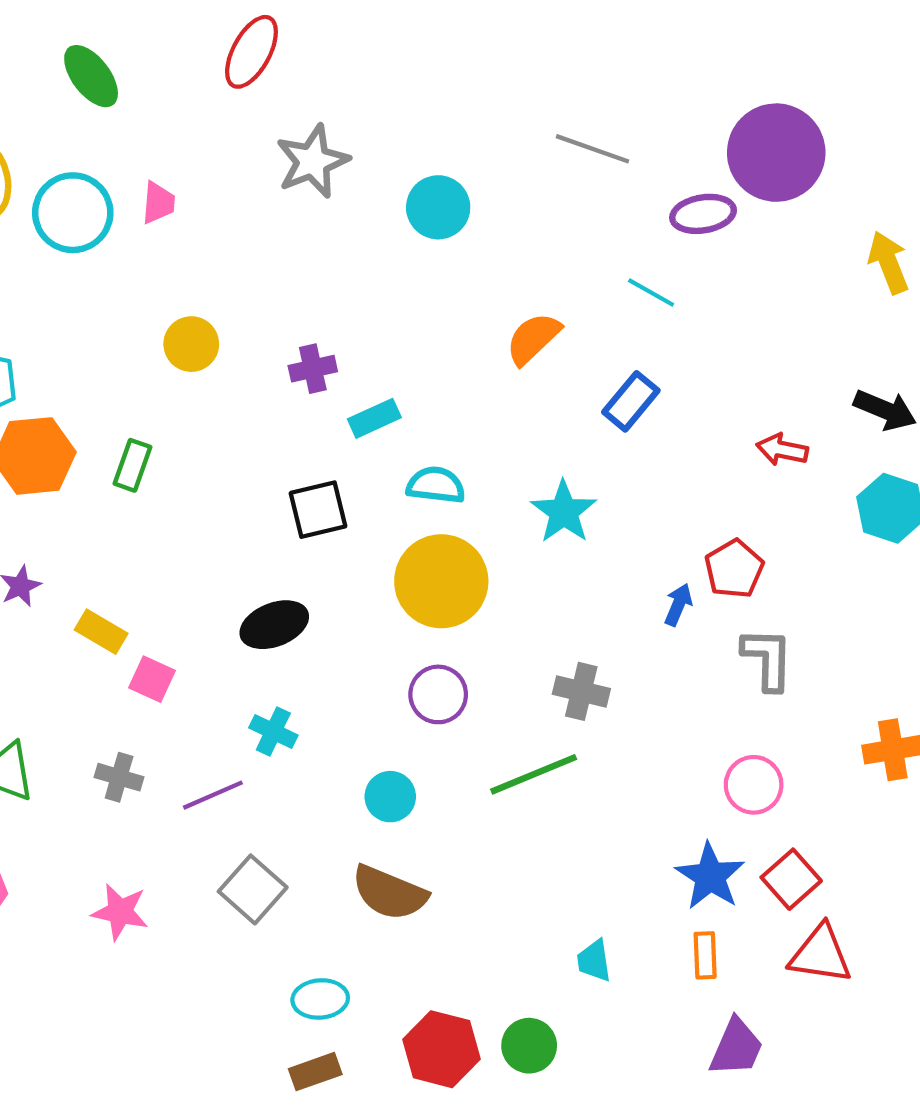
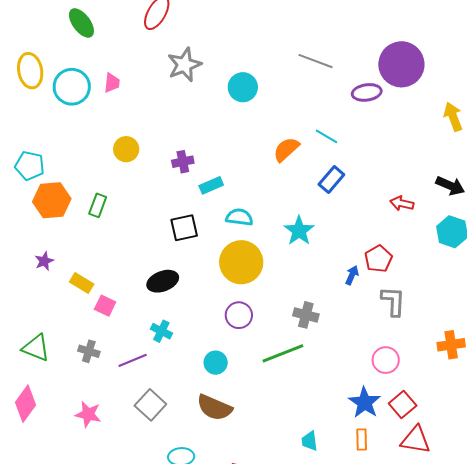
cyan line: (651, 293) -> (327, 136), moved

